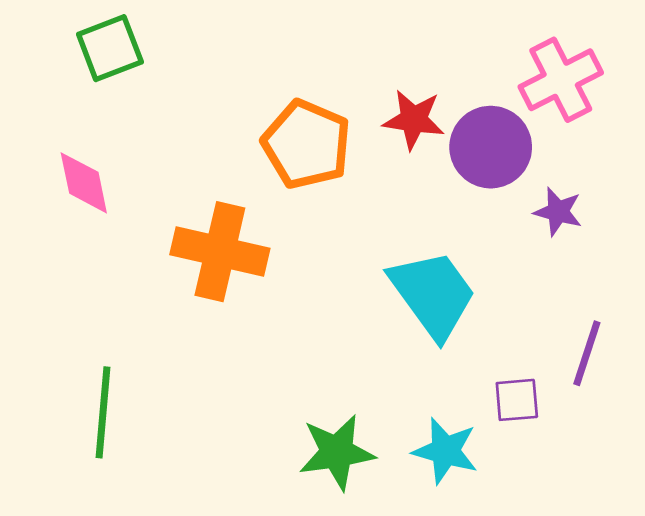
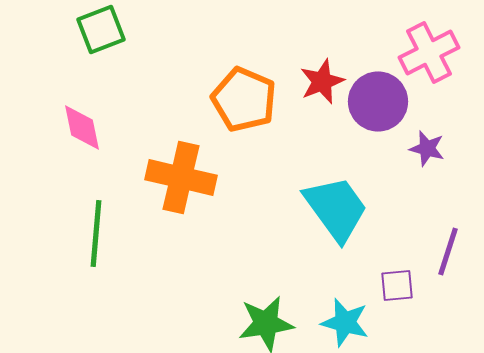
red star: (414, 120) -> (322, 82), turned -30
green line: (103, 412) -> (96, 234), moved

